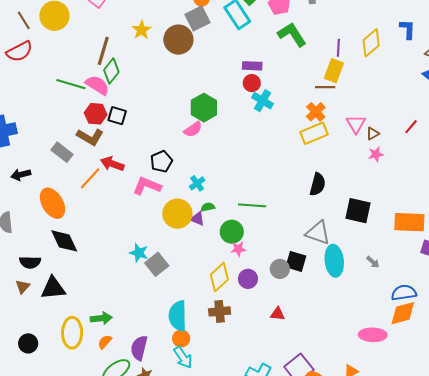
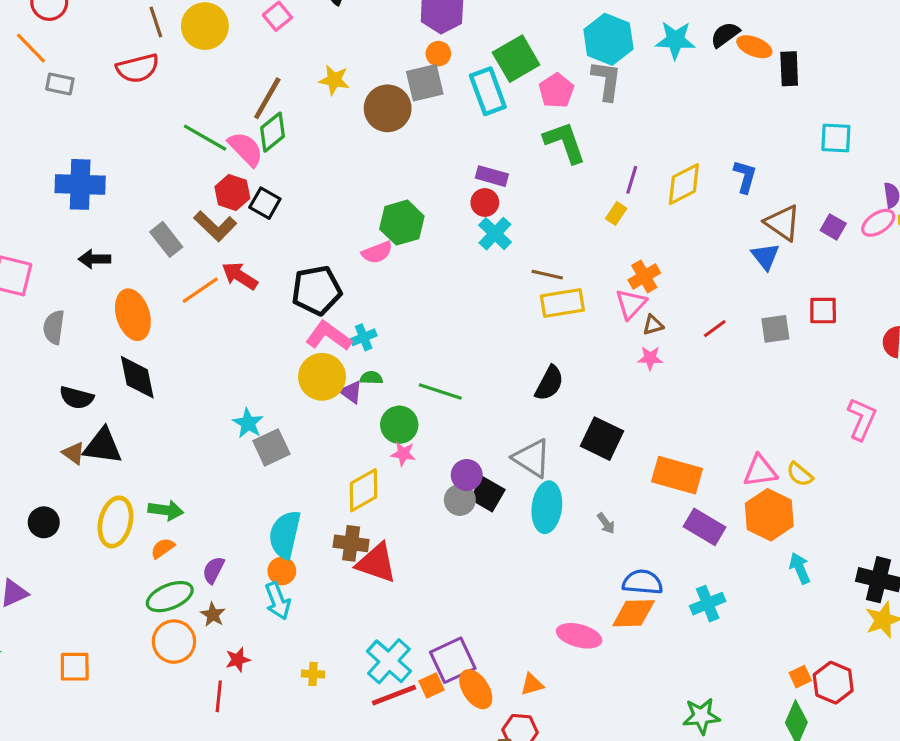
yellow star: (142, 30) -> (334, 80), turned 30
yellow rectangle: (334, 71) -> (616, 214), size x0.6
brown line: (325, 87) -> (547, 275), moved
orange cross: (316, 112) -> (644, 276), moved
black pentagon: (161, 161) -> (317, 290), size x1.4
pink L-shape: (147, 186) -> (329, 336), moved
purple circle: (248, 279) -> (467, 475), moved
brown triangle: (23, 287) -> (73, 453), moved, turned -49
red triangle: (278, 314) -> (376, 563), moved, size x1.8
purple semicircle: (139, 348) -> (213, 570), size x0.7

